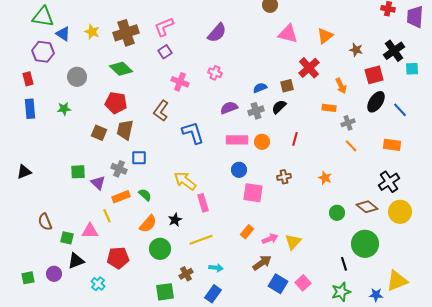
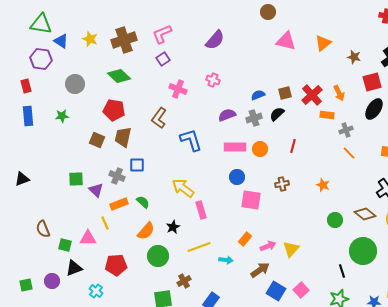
red cross: (309, 68) -> (312, 95), moved
cyan arrow: (216, 268) -> (226, 260), moved

